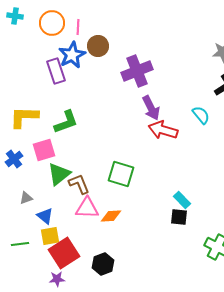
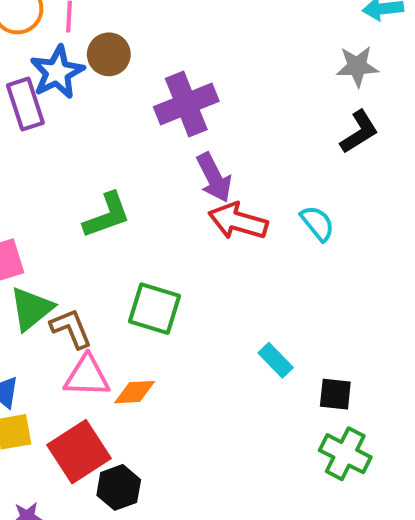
cyan semicircle: (201, 115) -> (317, 223), moved
green L-shape: (66, 122) -> (107, 215), moved
black square: (179, 217) -> (335, 394), moved
red square: (64, 253) -> (79, 452), moved

